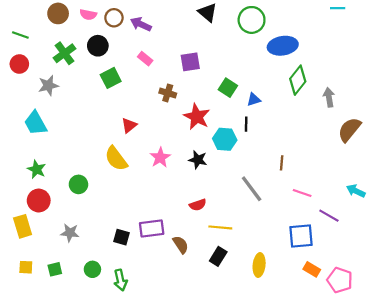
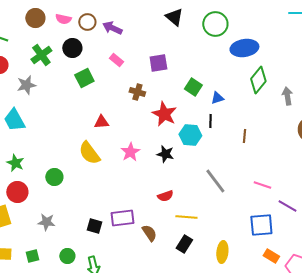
red triangle: (129, 125) -> (101, 122), turned 35
brown line: (282, 163) -> (244, 136), moved

